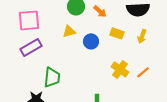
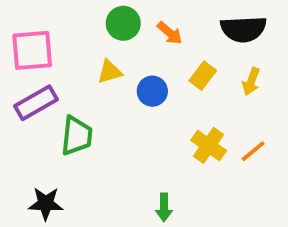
yellow rectangle: (117, 33) -> (203, 76), turned -72
green trapezoid: (52, 77) -> (77, 136), moved

